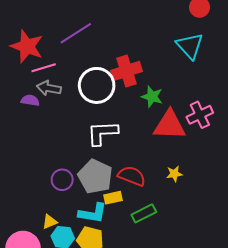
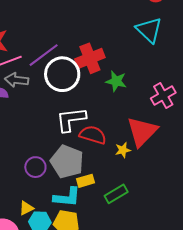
purple line: (76, 33) -> (44, 55), moved
red triangle: (170, 125) -> (142, 132), moved, turned -44
yellow star: (174, 174) -> (123, 150), moved
red semicircle: (132, 176) -> (93, 135), moved

